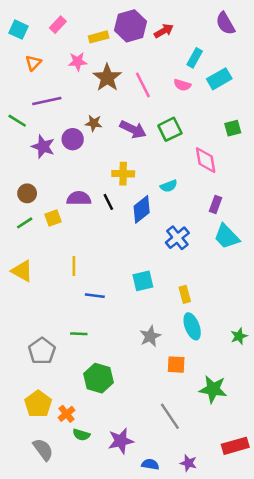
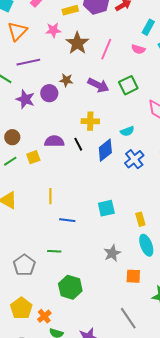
orange triangle: (33, 63) -> (17, 31), size x1.5
pink line: (143, 85) -> (106, 49), turned 50
blue cross: (177, 238) -> (134, 159), moved

